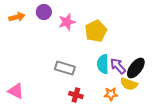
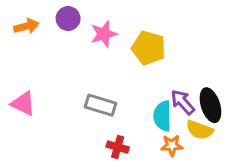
yellow pentagon: (96, 31) -> (149, 48), turned -30
cyan semicircle: (103, 64) -> (163, 116), moved
black ellipse: (136, 68) -> (210, 105), turned -55
pink triangle: (16, 91) -> (23, 104), moved

